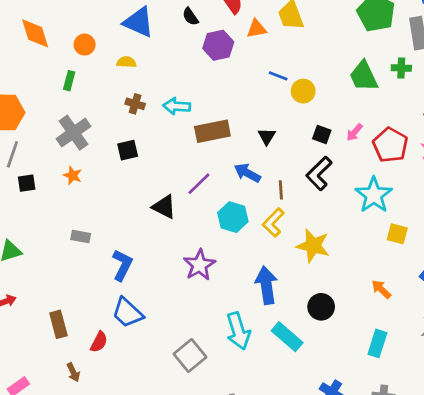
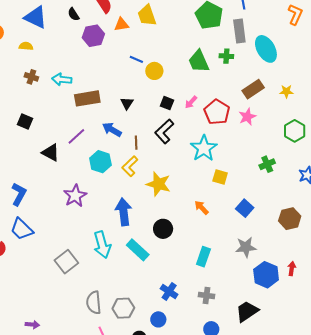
black square: (128, 150) -> (25, 121), moved, turned 35
orange arrow: (381, 289) -> (201, 208), moved

